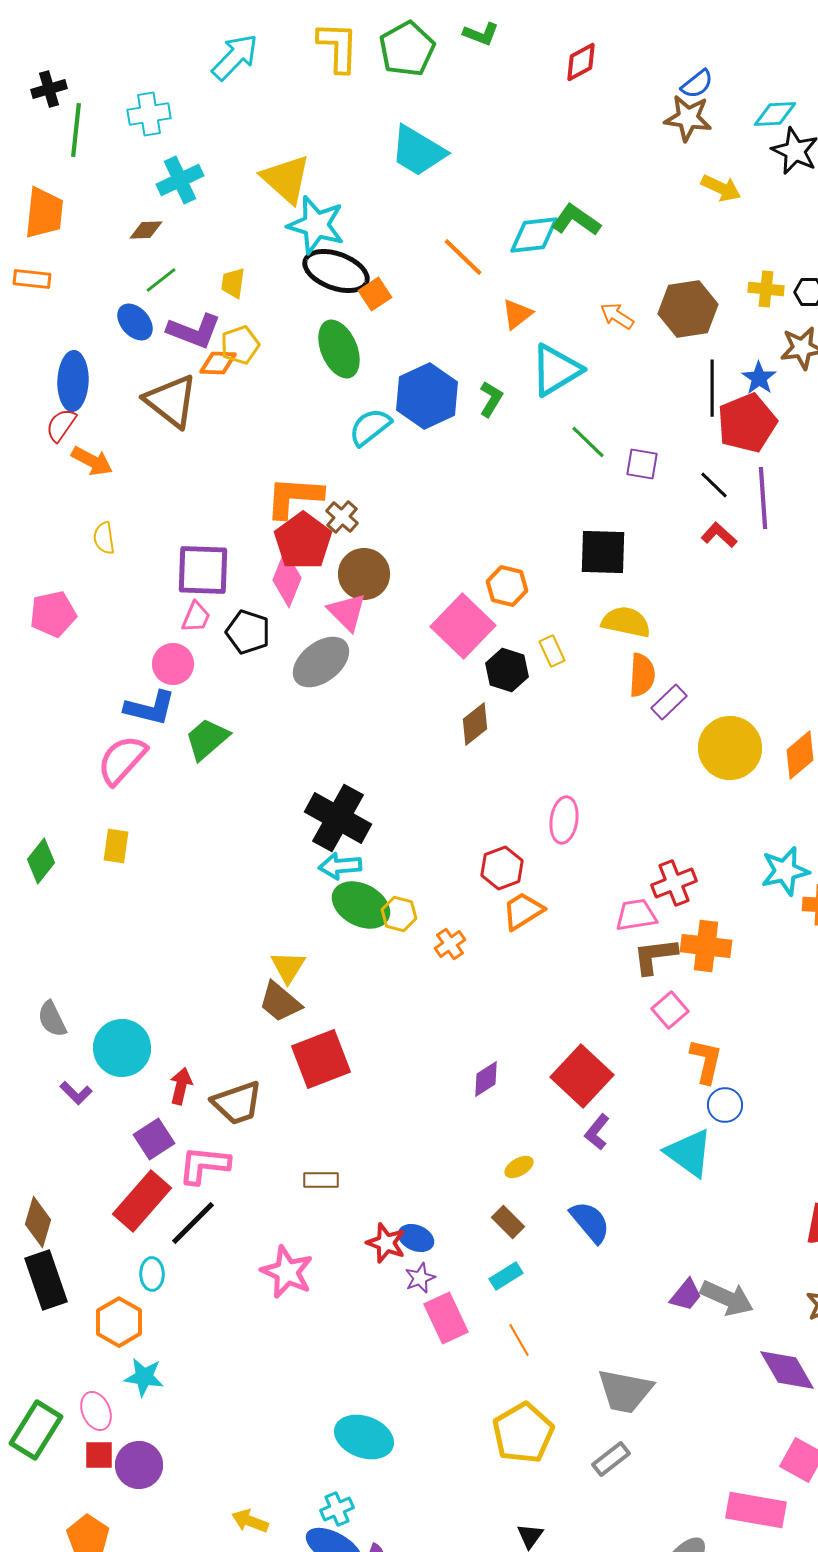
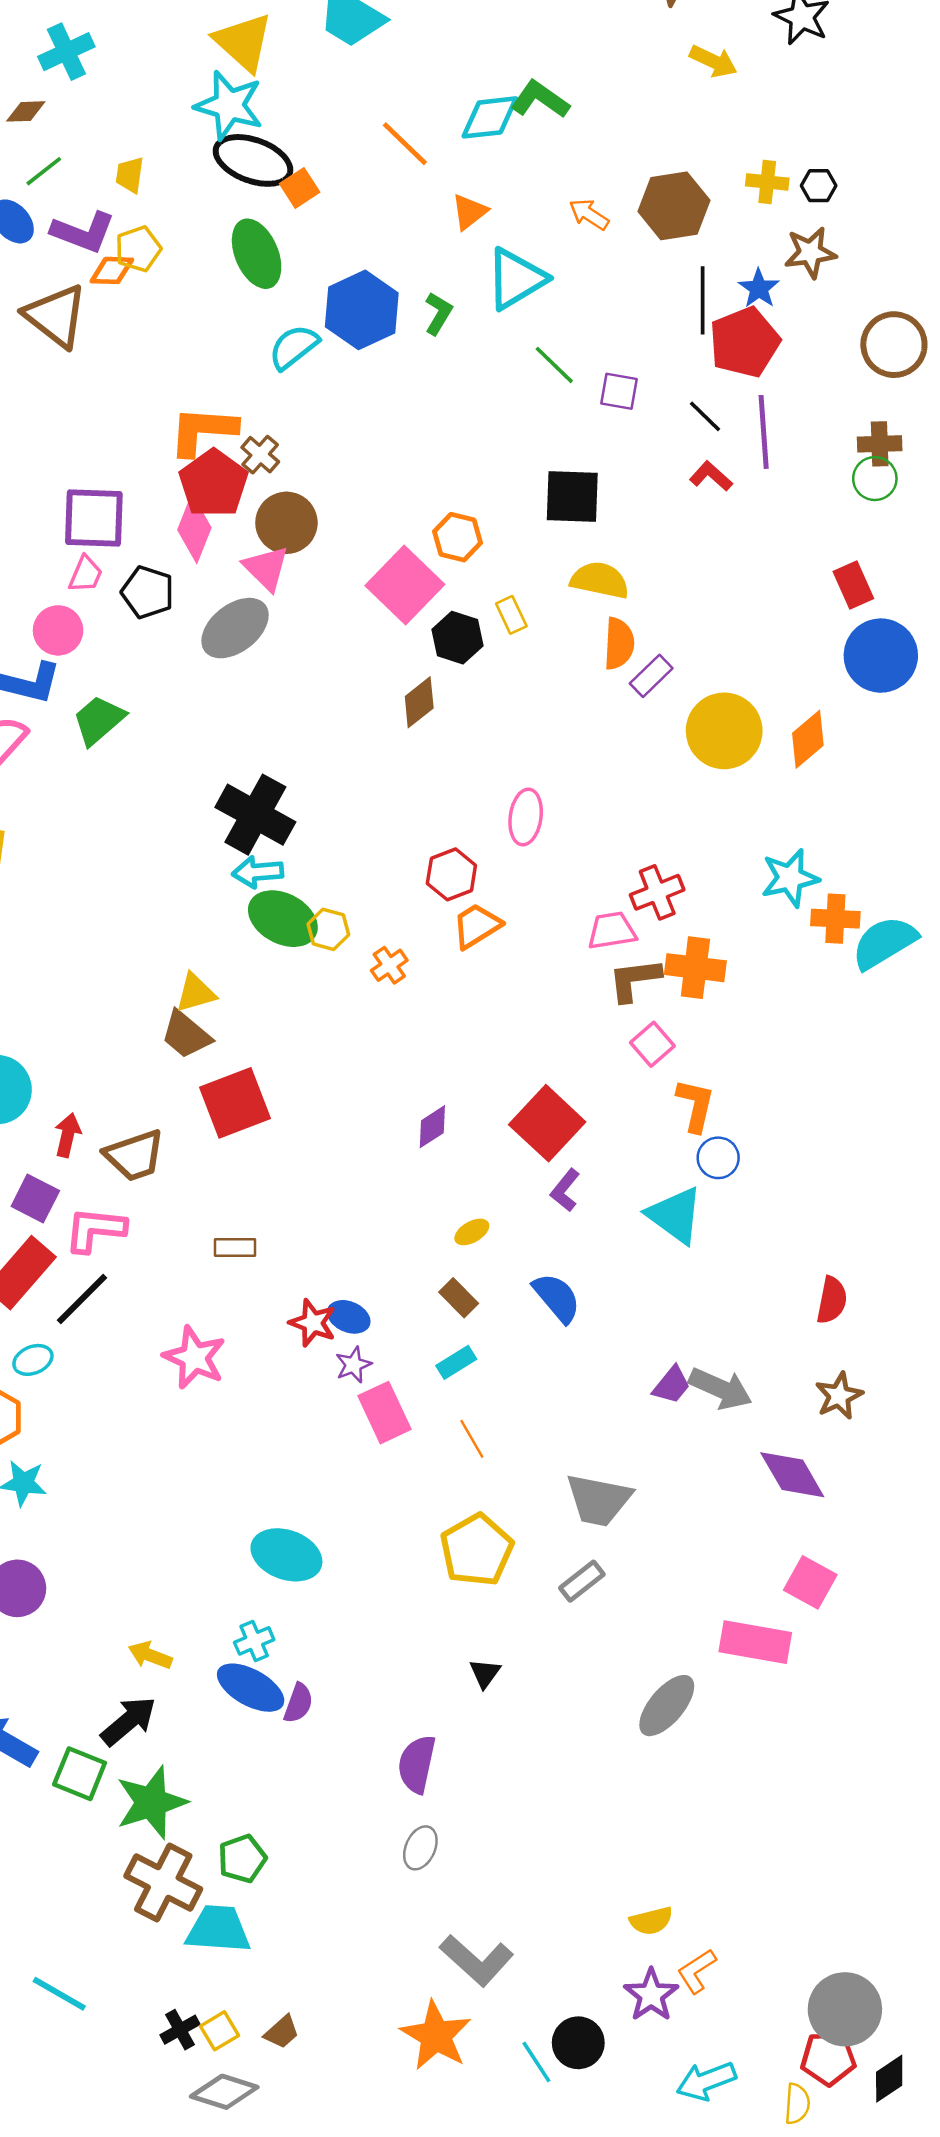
yellow triangle: (286, 179) -> (243, 42), moved
yellow triangle: (288, 967) -> (196, 993), turned 42
purple square: (154, 1139) -> (35, 1198), turned -30
cyan ellipse: (152, 1274) -> (33, 1360), turned 68

